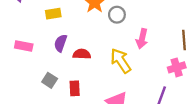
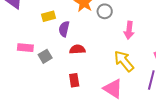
purple semicircle: (61, 43) -> (64, 29), moved
yellow arrow: (121, 61) -> (124, 61), moved
gray square: (50, 80) -> (45, 56), moved, turned 32

